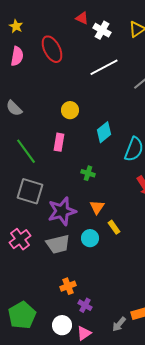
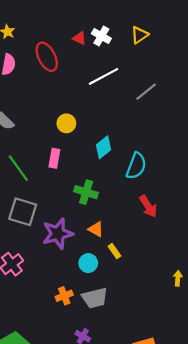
red triangle: (82, 18) -> (79, 38), moved
green cross: (88, 173) -> (86, 192), size x1.5
orange triangle: (97, 207) -> (96, 229), turned -35
gray trapezoid: (58, 244) -> (95, 298), moved
orange cross: (68, 286) -> (64, 296), moved

